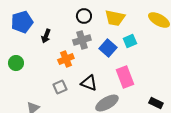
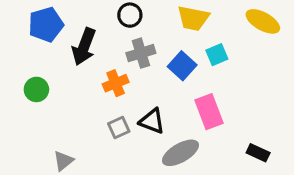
black circle: (84, 16) -> (130, 15), moved
black arrow: (46, 36) -> (84, 47), size x1.6
gray square: (60, 87) -> (119, 127), moved

